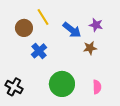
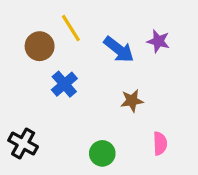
brown star: (90, 48) -> (132, 101), moved
green circle: (62, 84) -> (102, 153), moved, size x0.6

